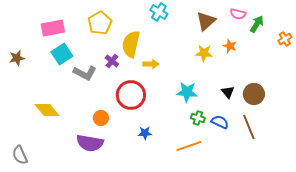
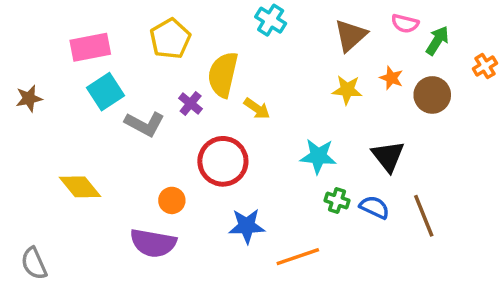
yellow arrow: (151, 64) -> (257, 109), turned 35
black triangle: (228, 92) -> (388, 156), size x1.5
brown circle: (254, 94) -> (432, 95), moved
blue star: (145, 133) -> (247, 226), size x1.5
orange line: (189, 146) -> (298, 257), moved

